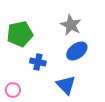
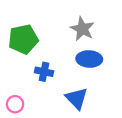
blue ellipse: (77, 51) -> (89, 59), turned 40

